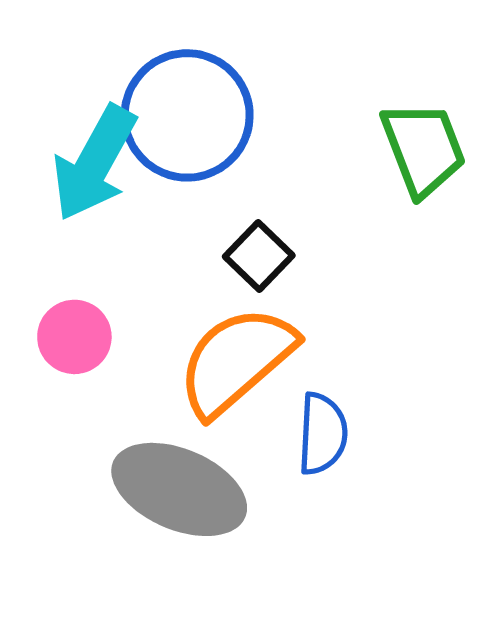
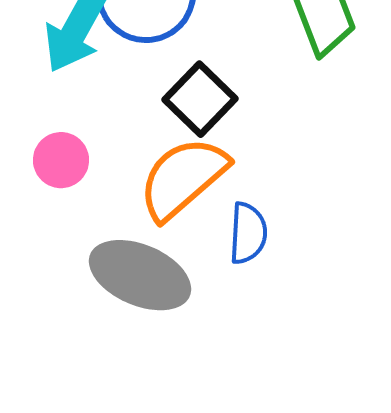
black square: (259, 256) -> (200, 99), size x1.4

